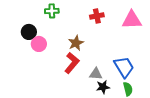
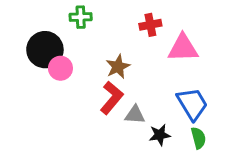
pink triangle: (132, 20) -> (183, 48), moved
black circle: (29, 32) -> (45, 50), size x1.5
gray triangle: (96, 74) -> (135, 115), moved

